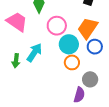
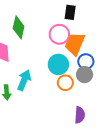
pink circle: (57, 26) -> (59, 34), moved
gray circle: (90, 79) -> (85, 75), moved

